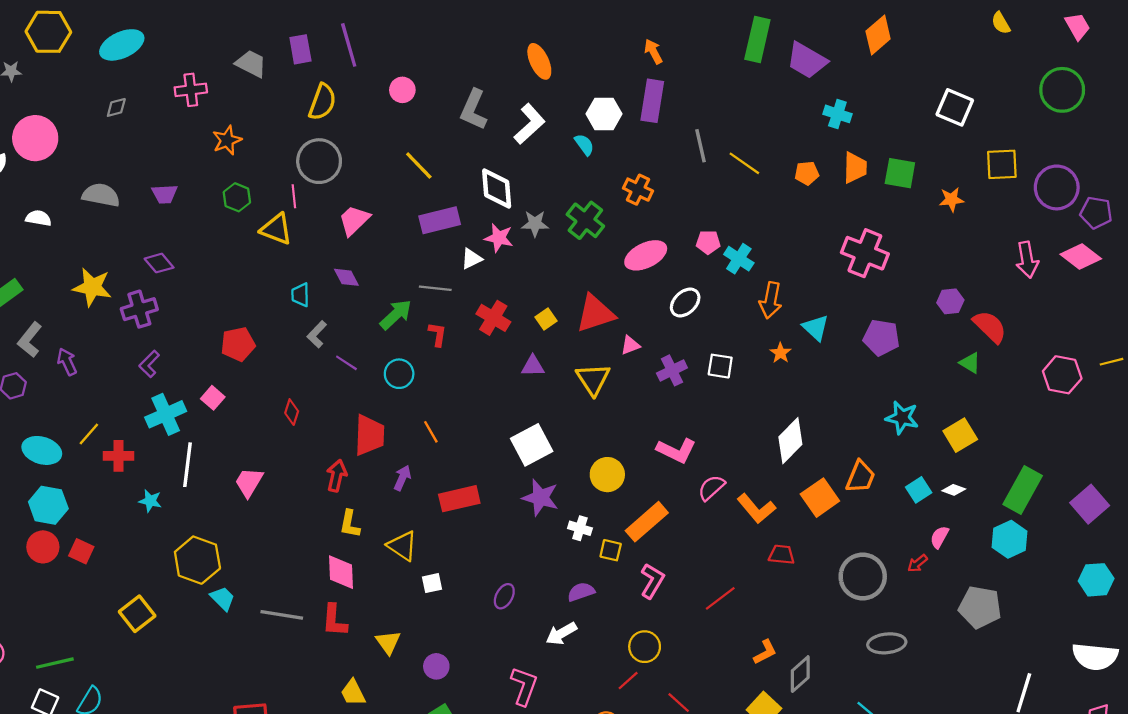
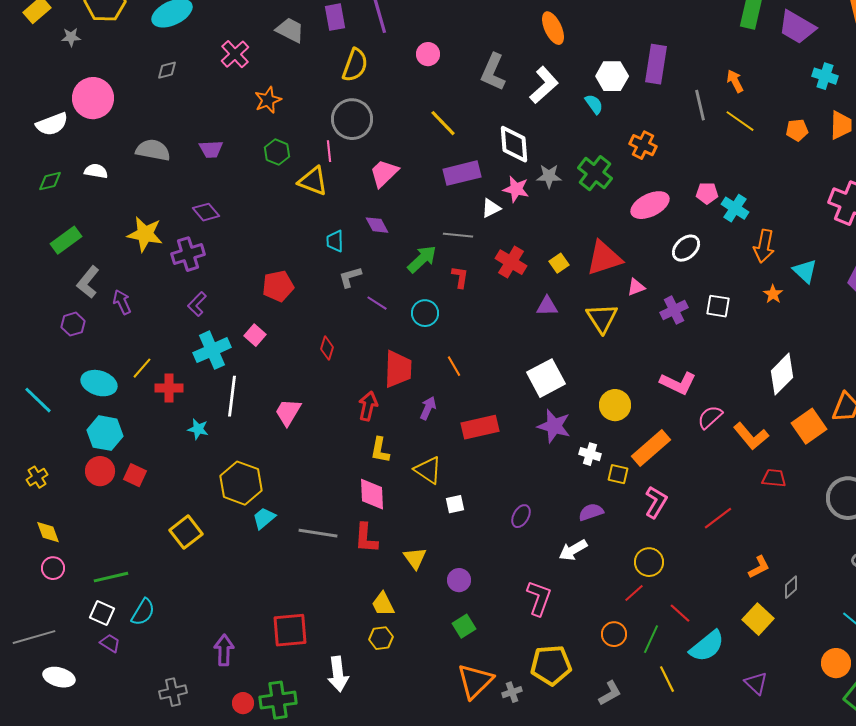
orange arrow: (653, 52) -> (735, 81), moved
pink cross: (191, 90) -> (235, 54), turned -36
gray L-shape: (317, 334) -> (350, 277), turned 30
cyan trapezoid: (223, 598) -> (264, 518), turned -85
gray diamond: (800, 674) -> (791, 587), size x0.7

